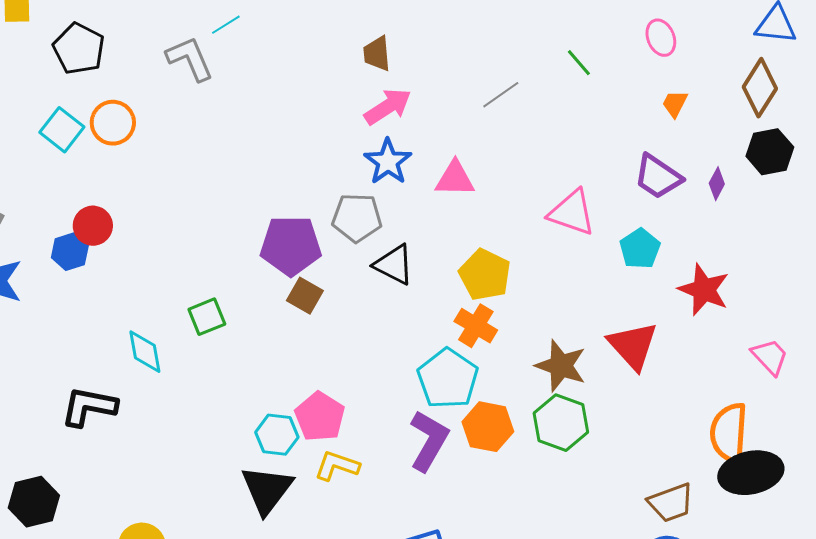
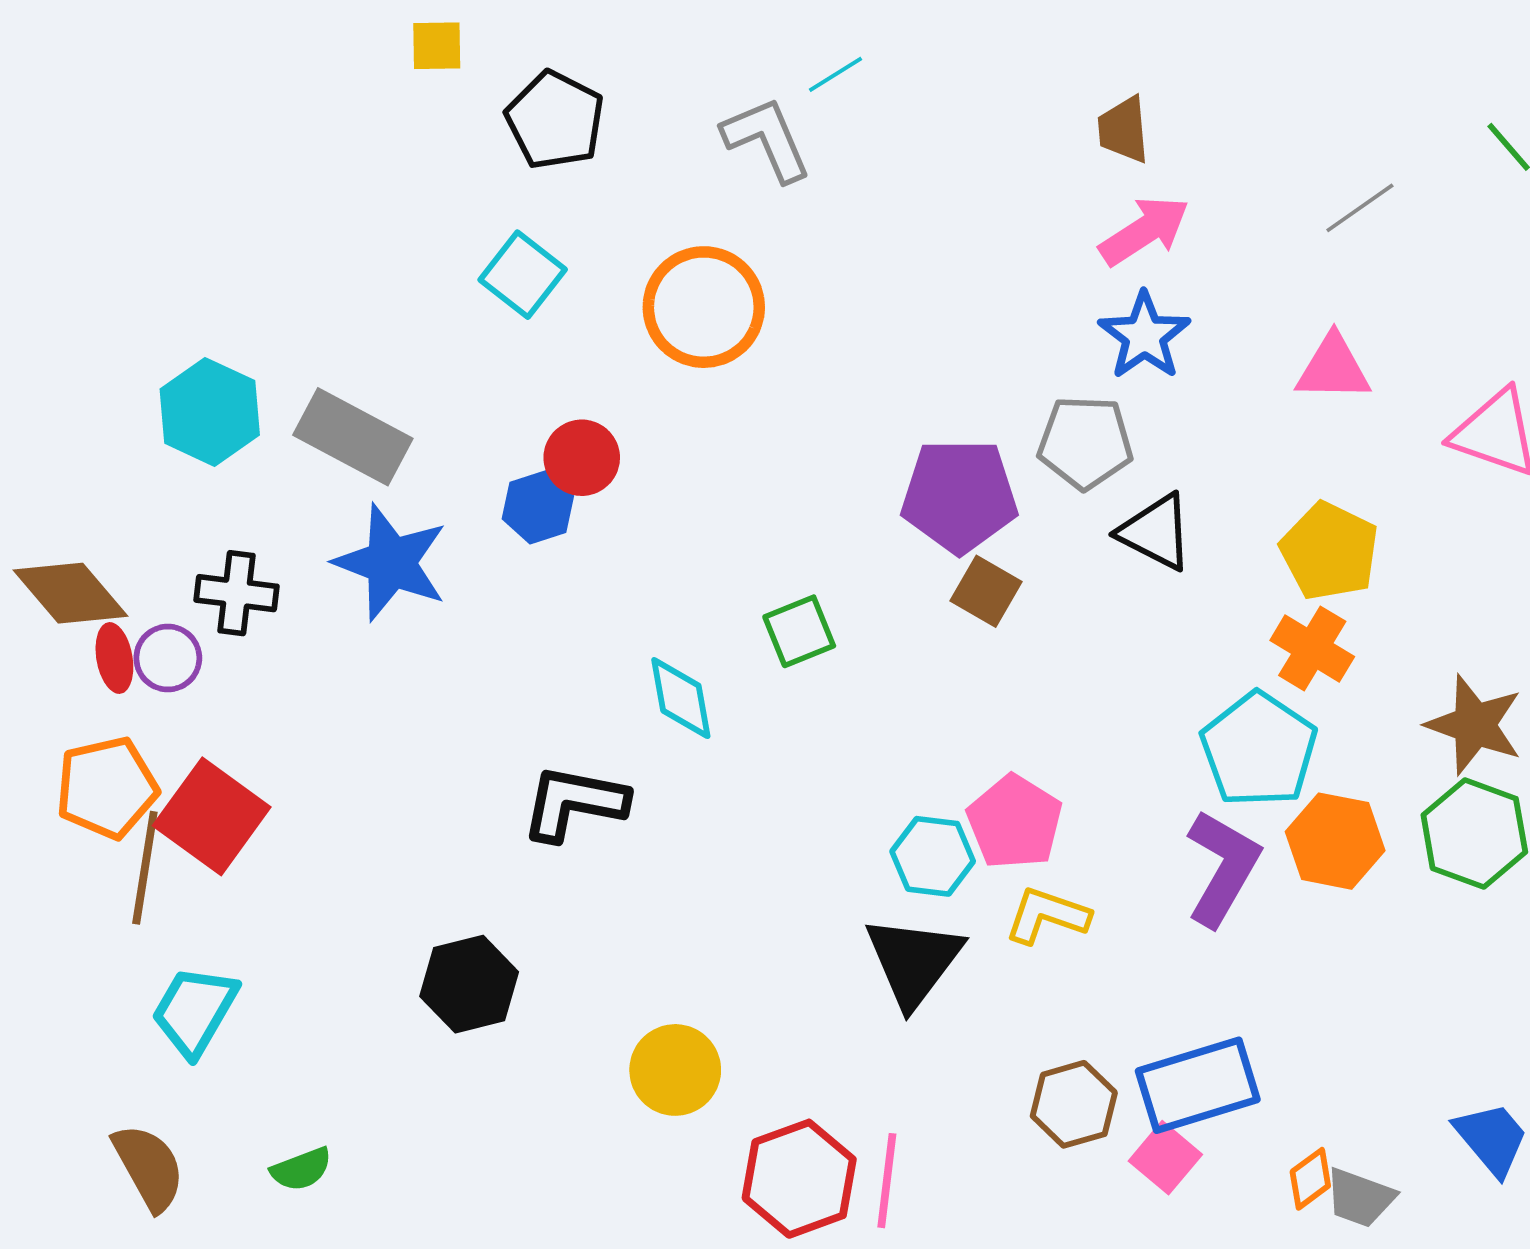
orange circle: (113, 123) -> (704, 307), moved, size x1.4
pink triangle: (455, 179) -> (1333, 368), moved

